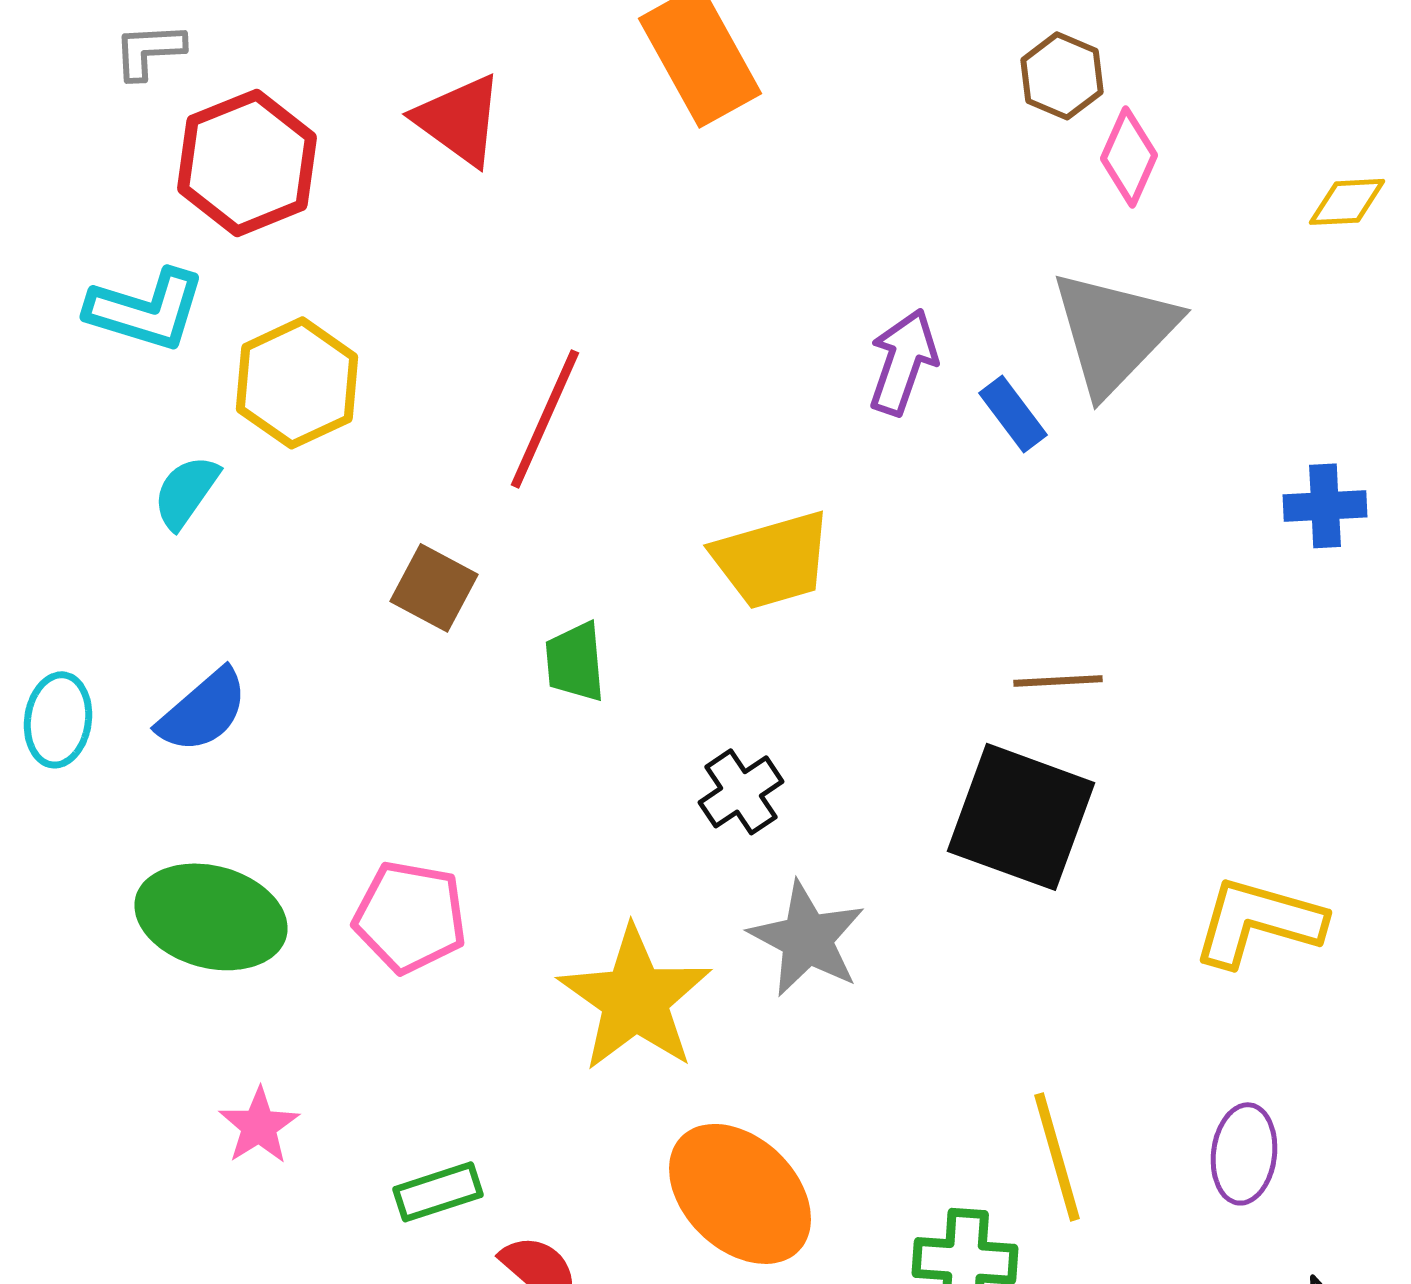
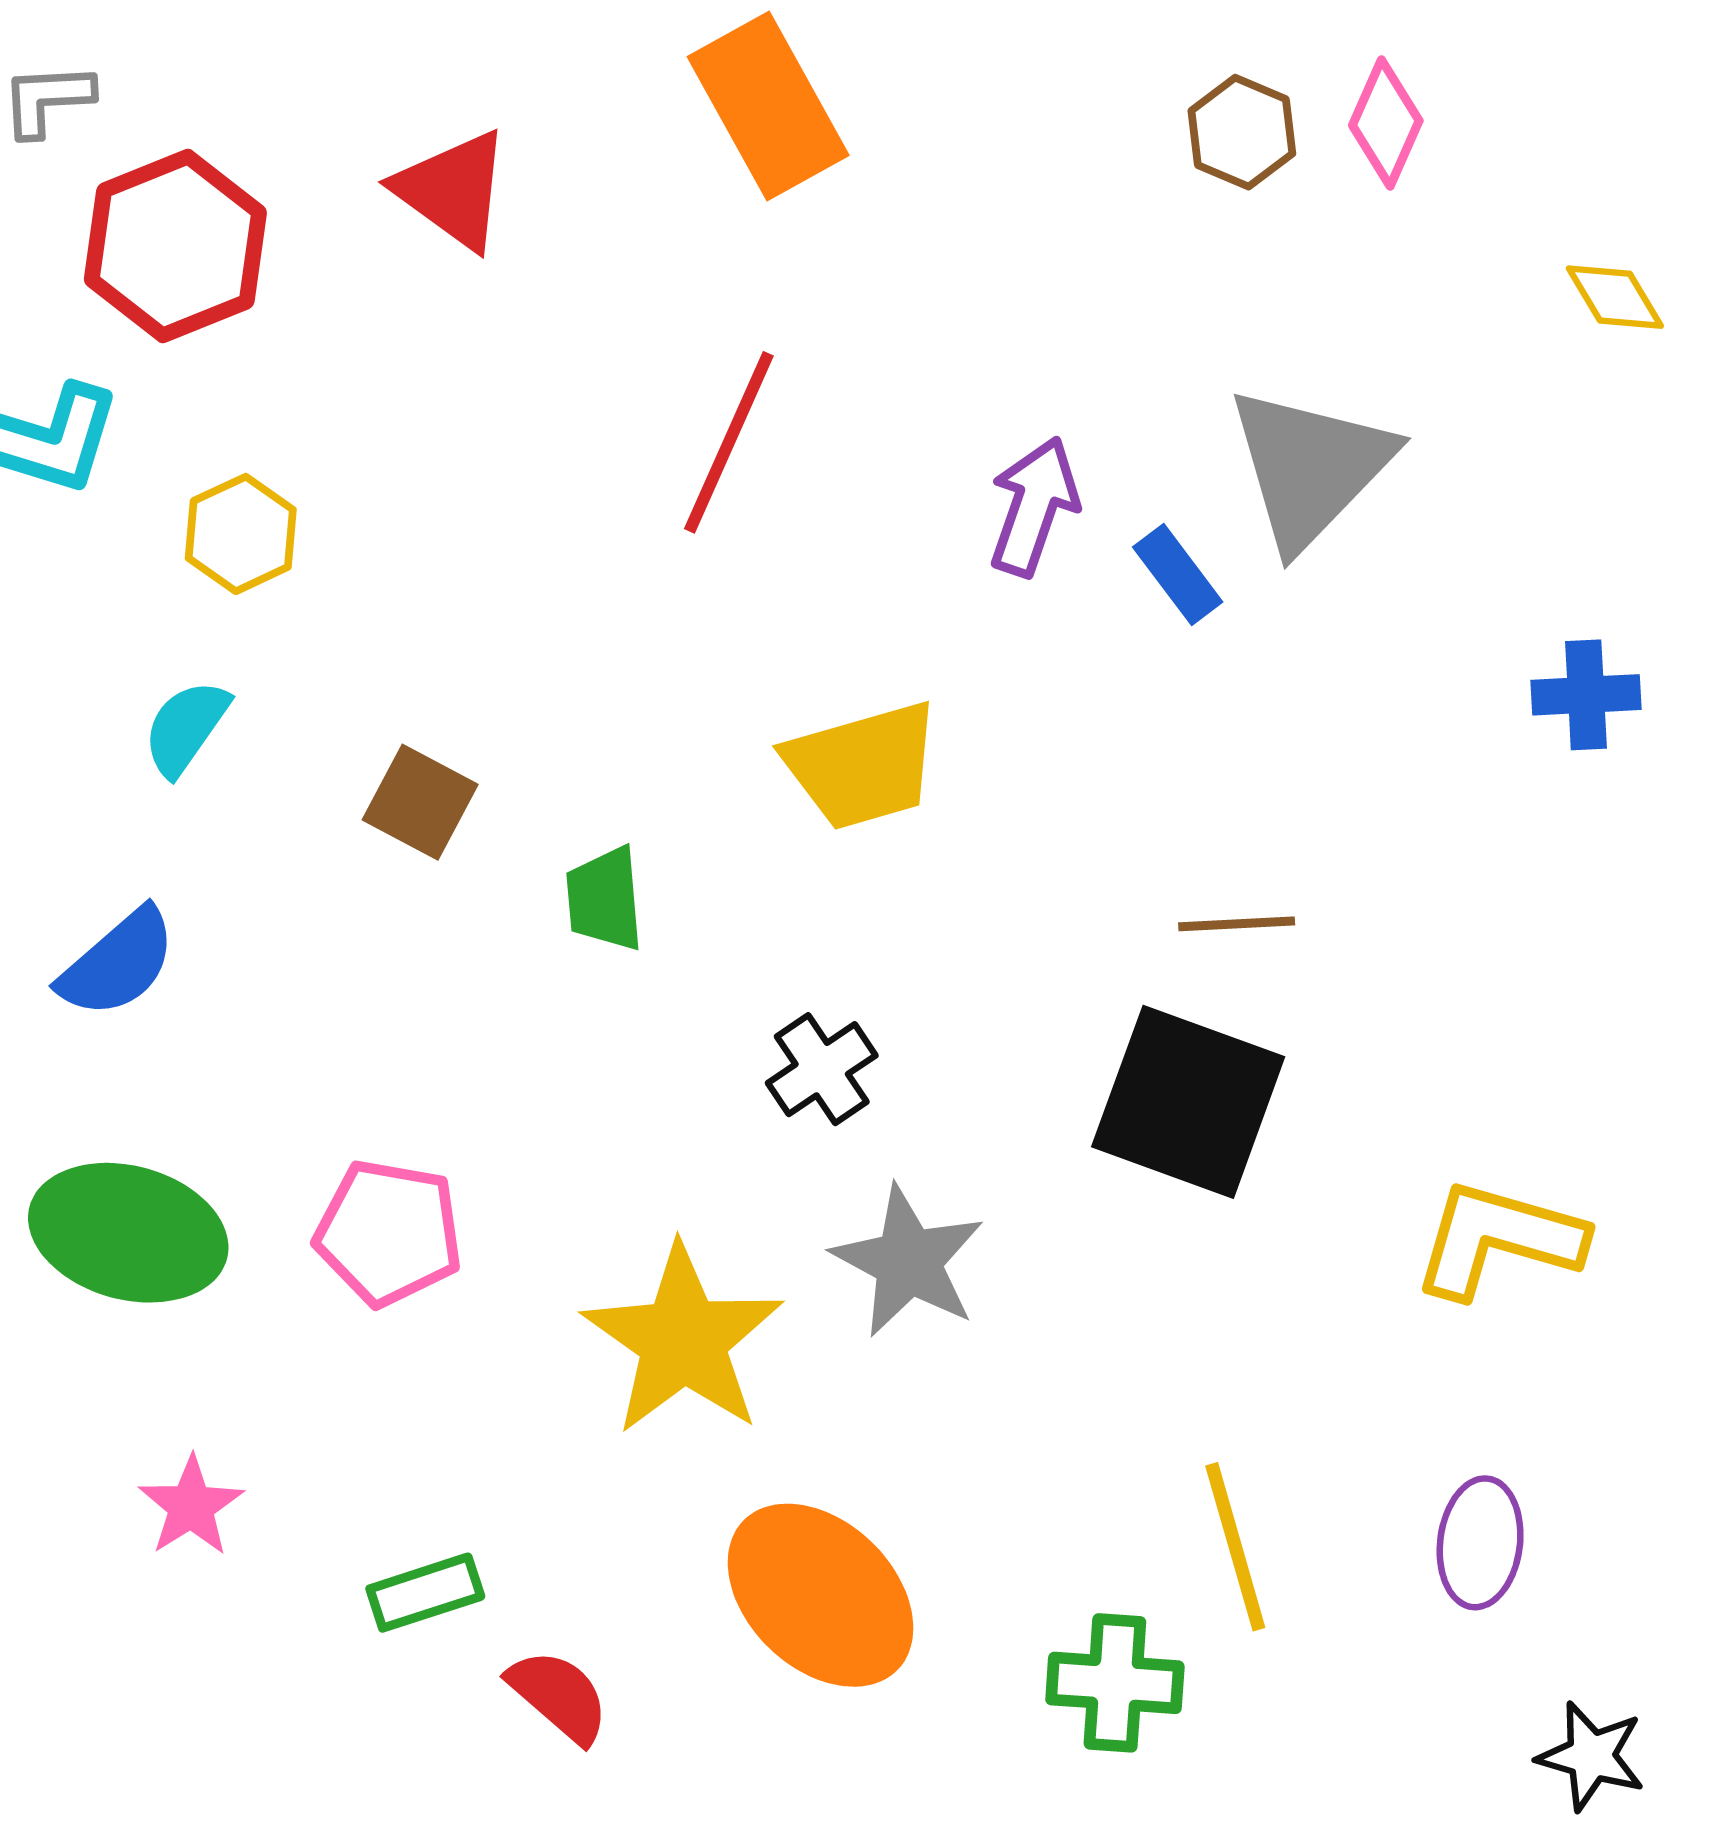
pink diamond: (1129, 157) -> (1386, 123), moved
yellow diamond: (1347, 202) -> (1615, 297), turned 62
yellow hexagon: (297, 383) -> (241, 534), size x0.7
red line: (545, 419) -> (729, 442), moved
cyan semicircle: (186, 492) -> (186, 728), moved

